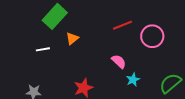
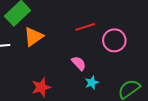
orange triangle: (72, 38) -> (34, 37), size x1.5

